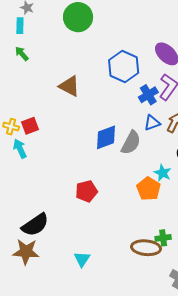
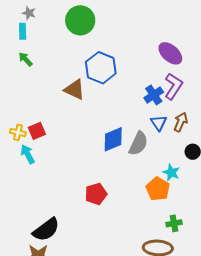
blue hexagon: (124, 67) -> (101, 68), moved
blue triangle: (152, 123) -> (159, 123), turned -42
green cross: (163, 238) -> (174, 223), moved

